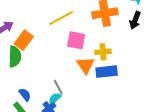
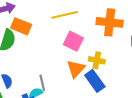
orange rectangle: (24, 40) -> (21, 26), turned 60
blue rectangle: (107, 72) -> (95, 81), turned 45

